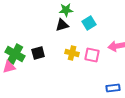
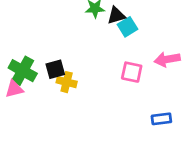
black triangle: (62, 25) -> (116, 15), moved
yellow cross: (72, 53) -> (67, 82), moved

